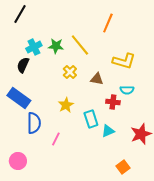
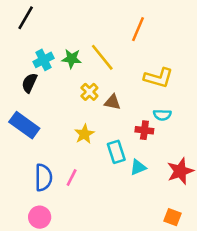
brown triangle: (97, 79) -> (112, 102), moved
blue semicircle: (34, 123) -> (43, 177), moved
pink circle: (18, 161) -> (40, 217), moved
orange square: (123, 167) -> (173, 217), moved, turned -32

